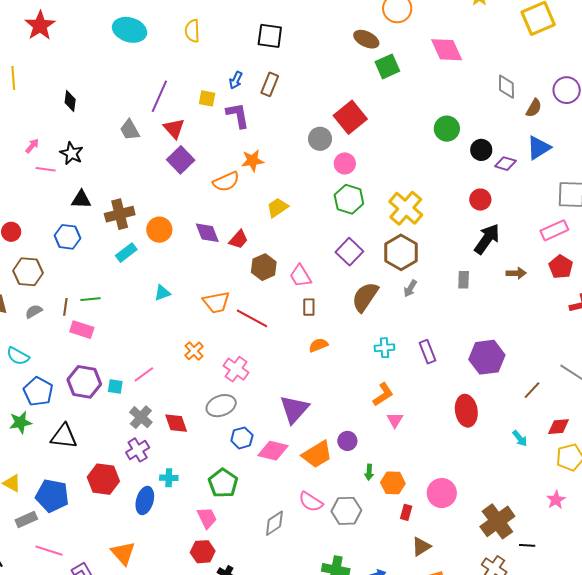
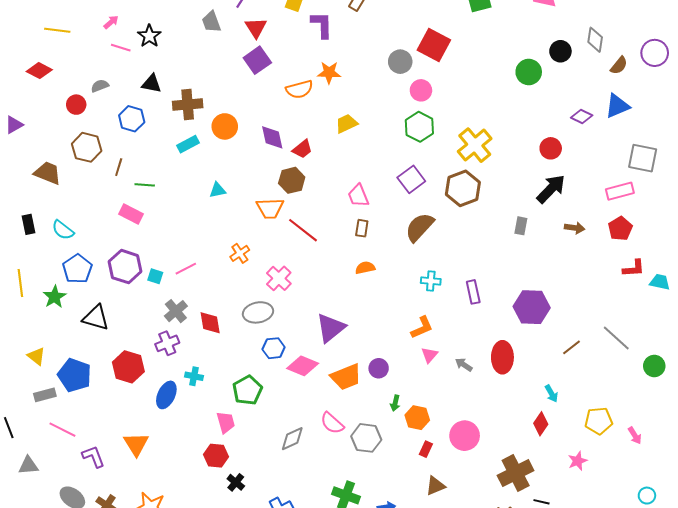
red square: (350, 117) -> (434, 45), turned -32
black circle: (481, 150) -> (560, 51), moved
brown hexagon: (264, 267) -> (292, 180), moved
gray arrow: (410, 288) -> (464, 365), moved, turned 84
brown line: (65, 307) -> (119, 167), moved
gray semicircle: (34, 311) -> (100, 86), moved
green star: (20, 422) -> (55, 297), turned -30
red diamond: (559, 427) -> (541, 424), moved, turned -60

